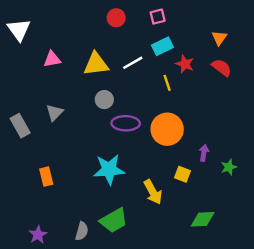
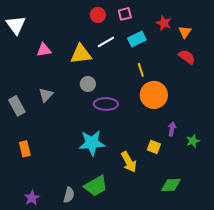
pink square: (158, 17) -> (125, 14), moved
white line: (133, 63) -> (106, 42), moved
red star: (185, 64) -> (164, 23), moved
orange circle: (167, 129) -> (154, 95), moved
orange rectangle: (46, 177) -> (25, 149), moved

